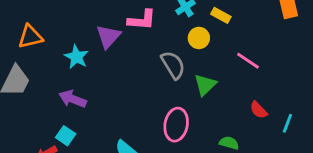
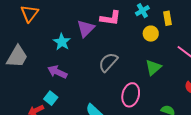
yellow rectangle: (221, 15) -> (168, 18), turned 48
orange triangle: (30, 37) -> (29, 13), moved, turned -42
gray semicircle: (173, 65) -> (108, 62), moved, turned -110

